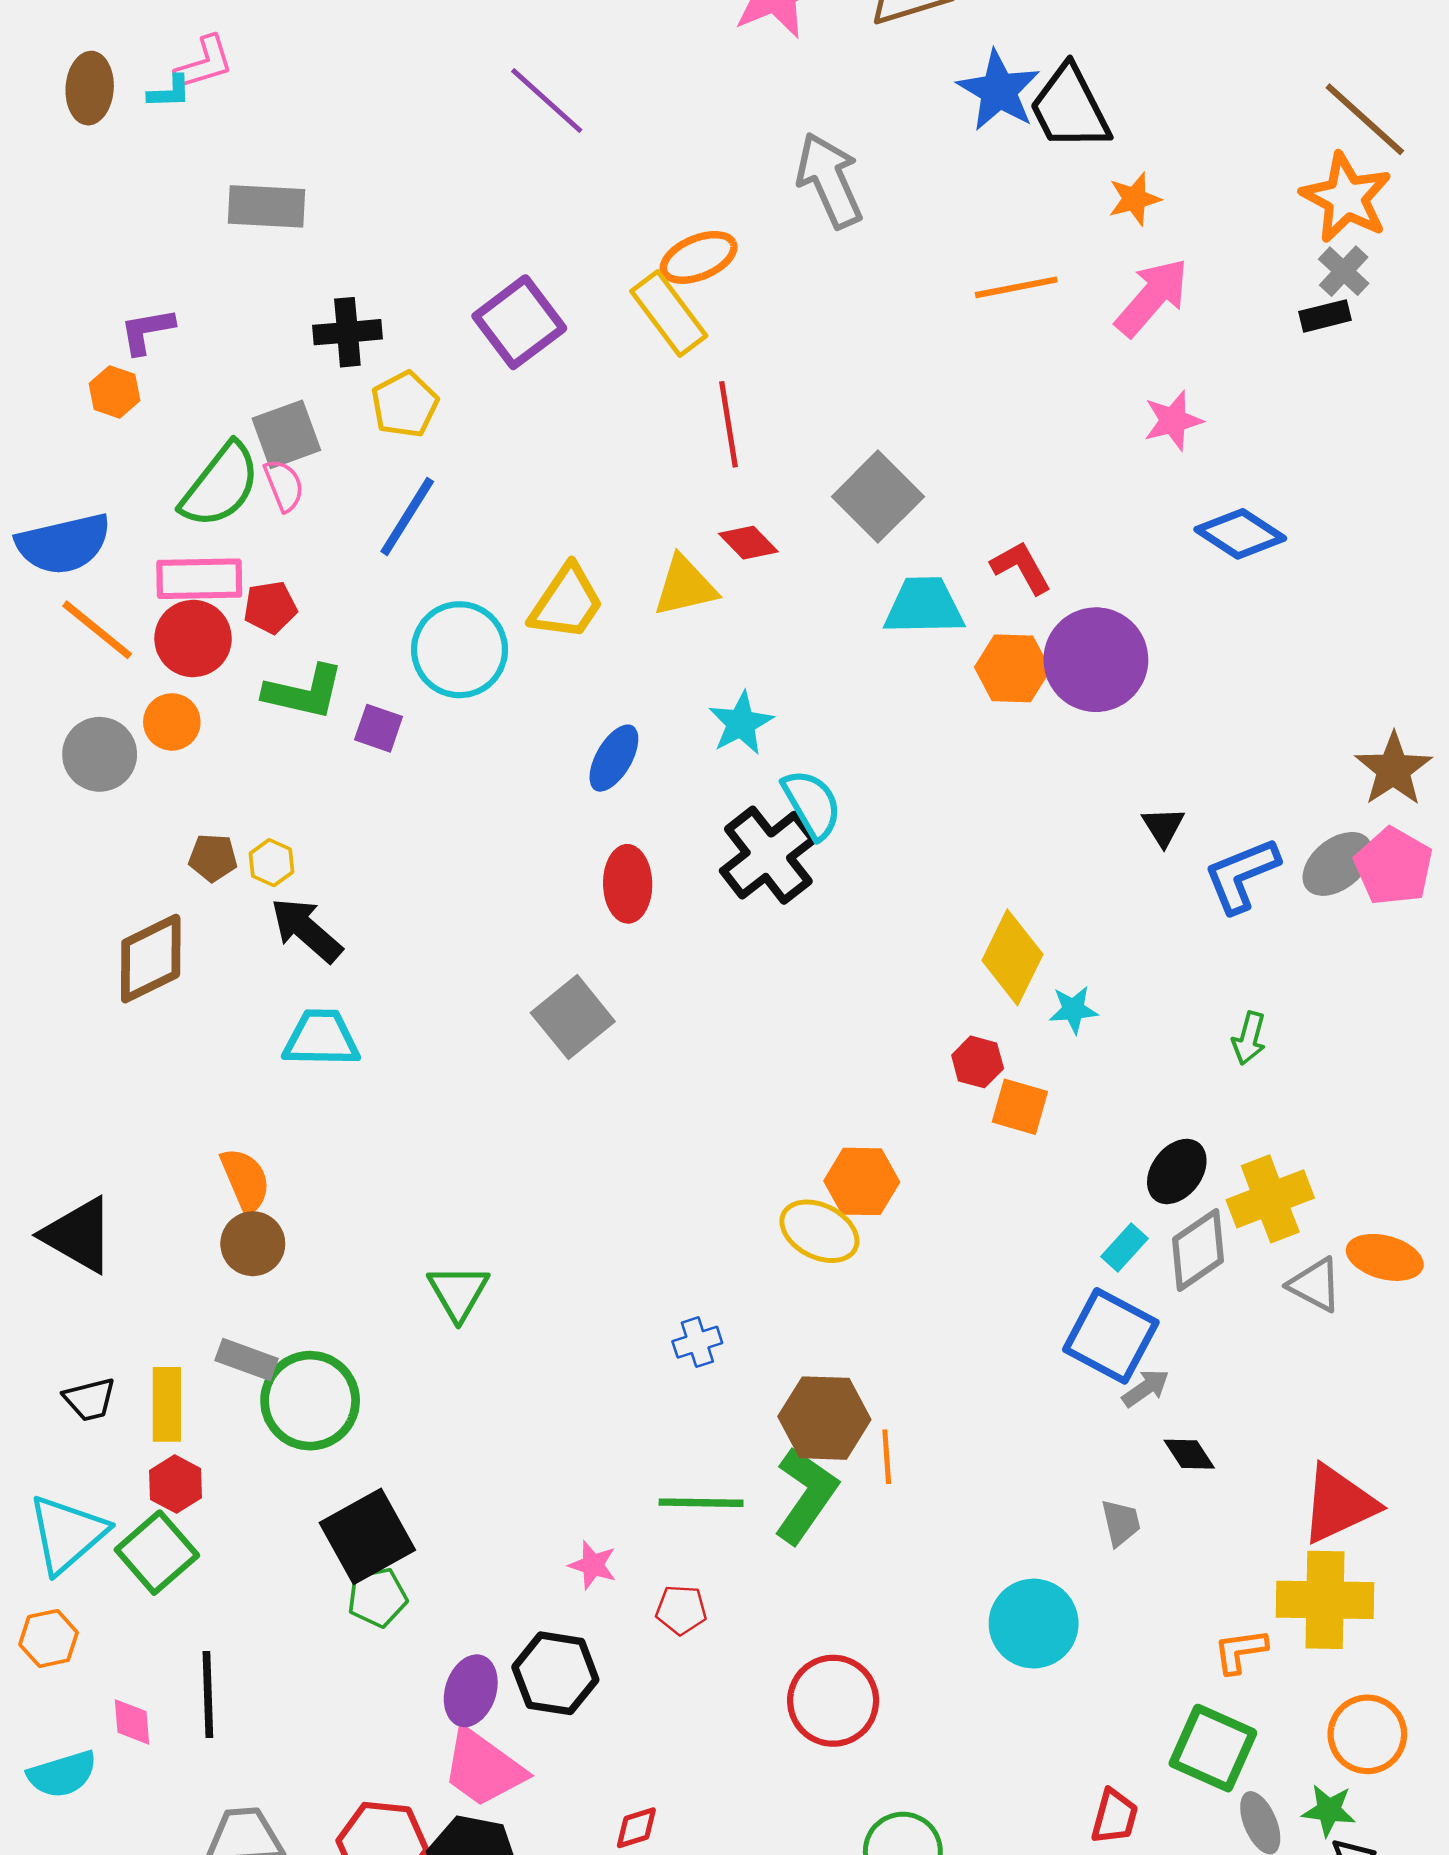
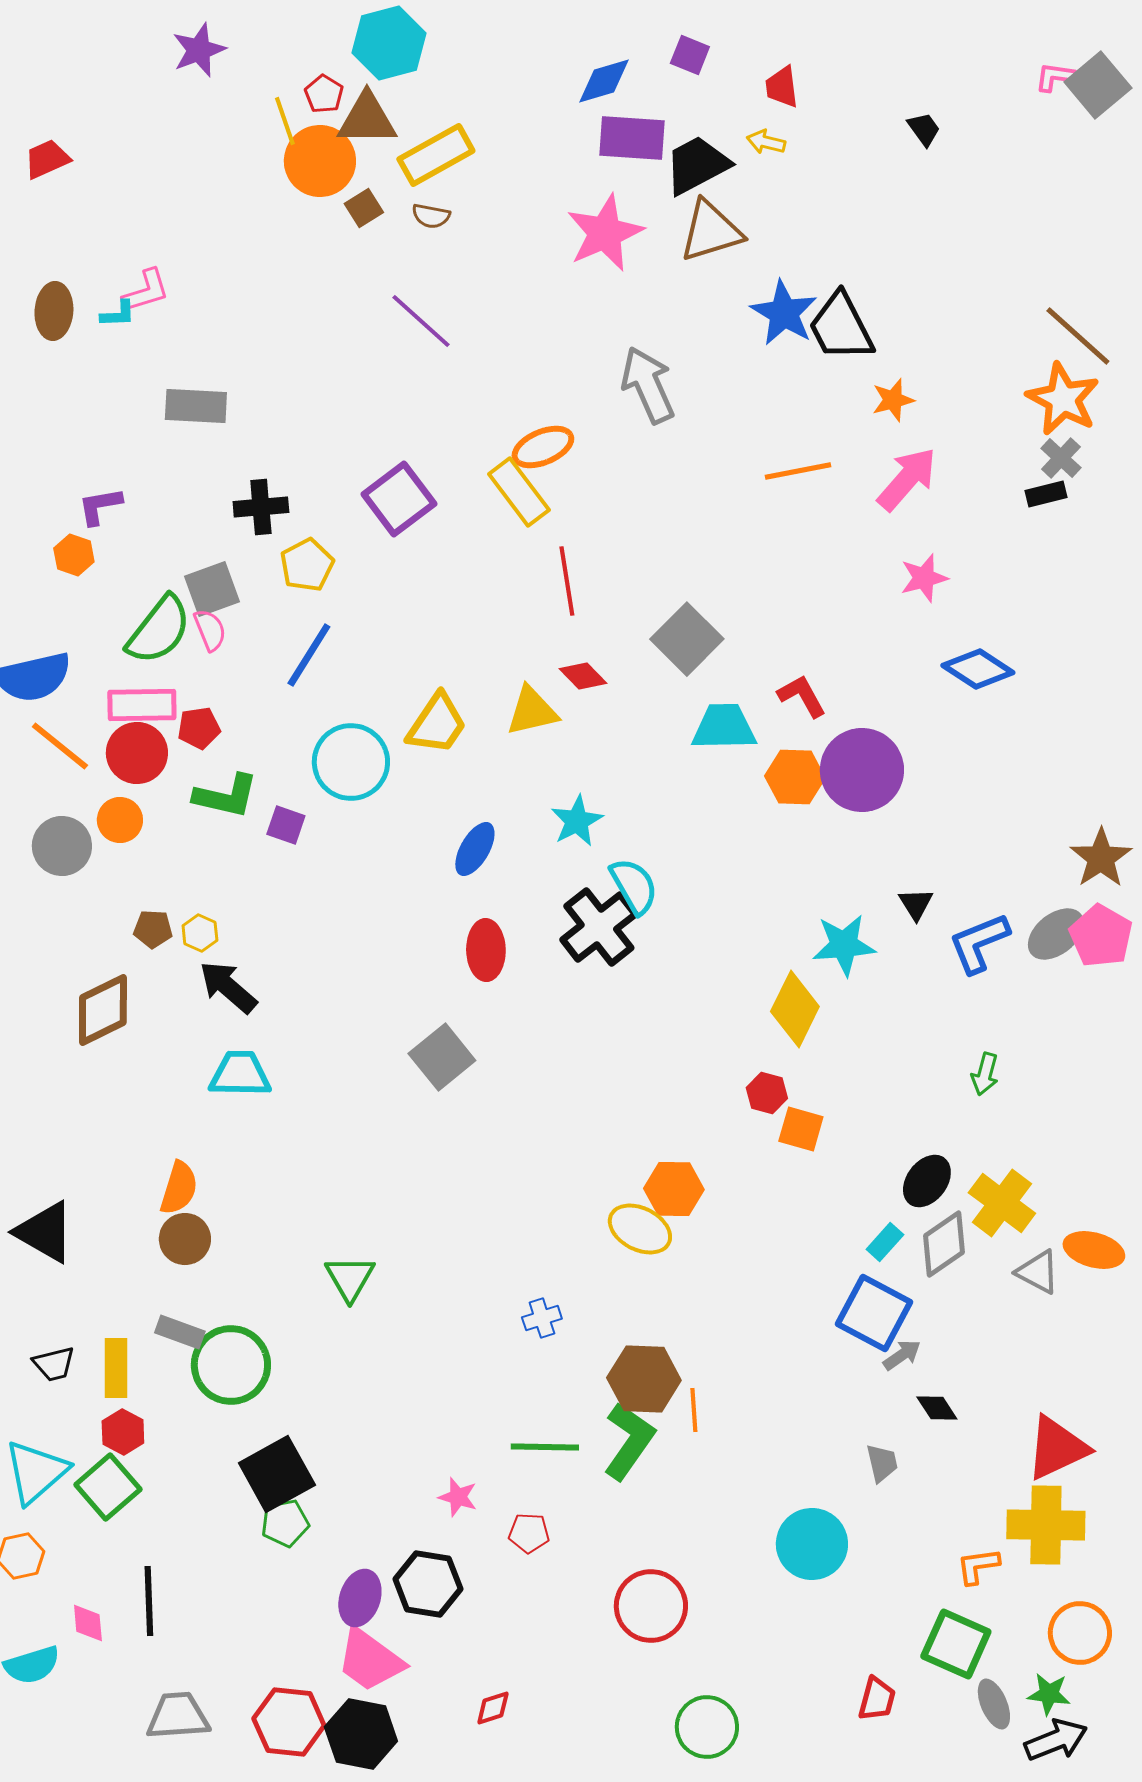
cyan star: (1073, 1010) -> (844, 945), moved, size x1.6
orange semicircle: (245, 1180) -> (179, 1188), turned 40
yellow cross: (1270, 1199) -> (1002, 1203), turned -32

